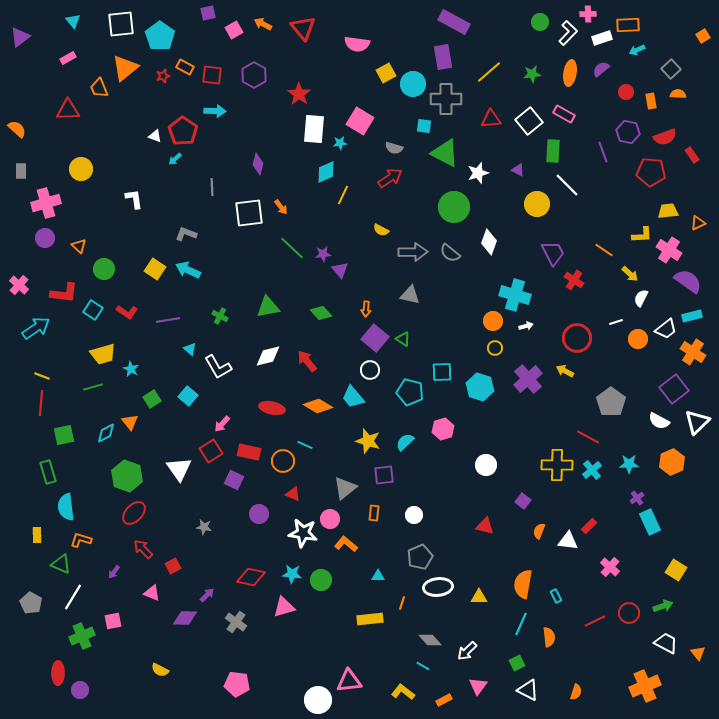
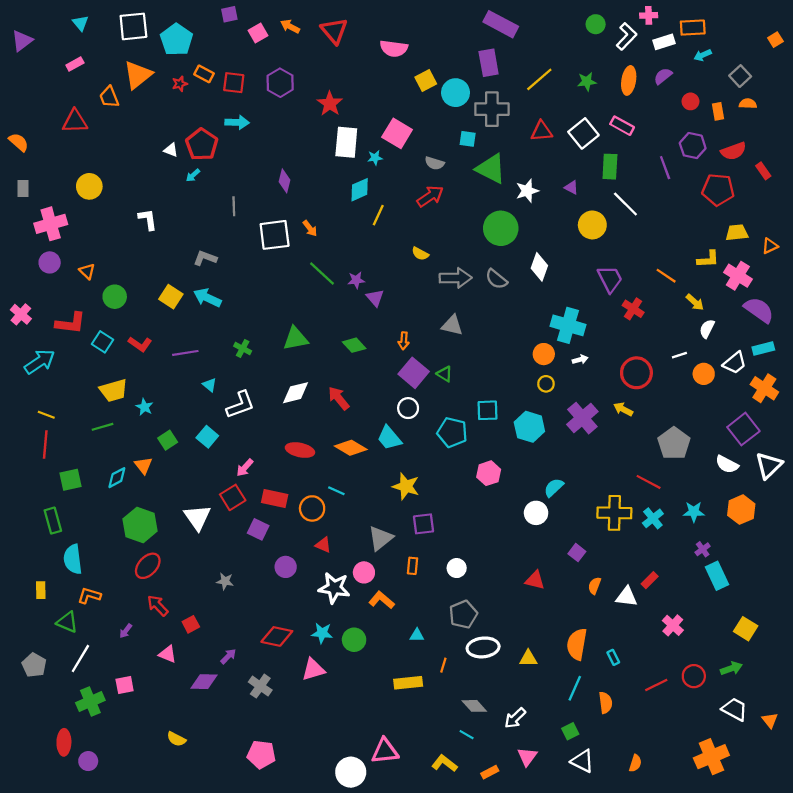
white L-shape: (218, 367) -> (240, 405), turned -80
cyan semicircle: (405, 442) -> (554, 488), moved

